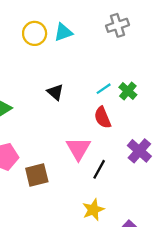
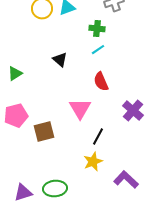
cyan line: (104, 89) -> (98, 50), moved
green cross: (128, 91) -> (97, 29), moved, turned -35
black line: (99, 169) -> (98, 137), moved

